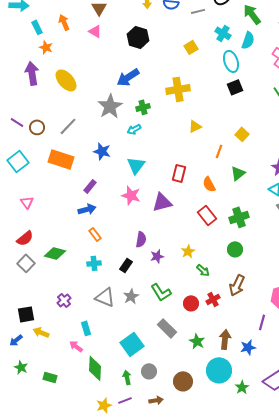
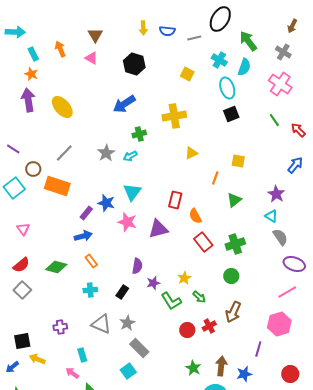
orange star: (46, 47) -> (31, 74), moved
yellow square: (191, 47) -> (187, 74), turned -32
gray star: (110, 106) -> (106, 153), moved, size x0.7
brown circle: (37, 127) -> (33, 169), moved
yellow square: (242, 134) -> (238, 161), turned -32
blue star: (102, 151) -> (106, 203), moved
orange semicircle: (209, 184) -> (195, 216), moved
green diamond: (55, 253) -> (56, 267), moved
green L-shape: (161, 292) -> (171, 301), moved
purple cross: (64, 300) -> (60, 327), turned 32
gray rectangle: (167, 328) -> (139, 348), moved
cyan square: (132, 344) -> (128, 371), size x0.7

